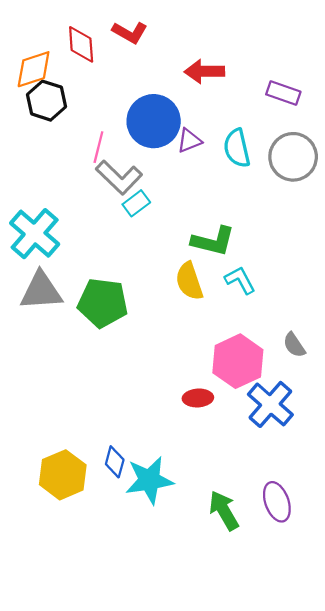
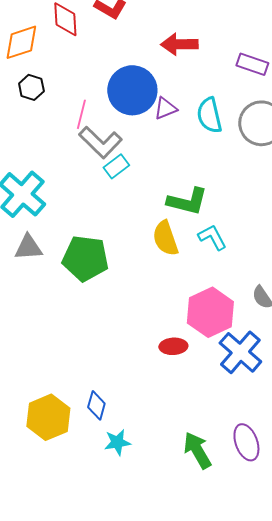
black hexagon: (47, 101) -> (31, 87), moved, size x0.7
gray triangle: (41, 291) -> (28, 247), size x0.7
cyan star: (149, 480) -> (117, 442), moved, size x0.6

